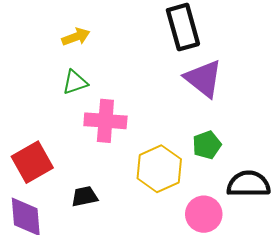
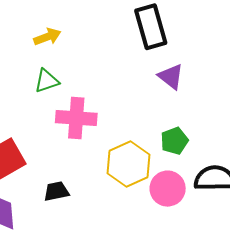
purple triangle: (203, 79) -> (171, 77), size x0.7
pink circle: (204, 214) -> (168, 189), moved

